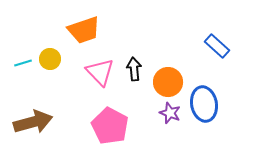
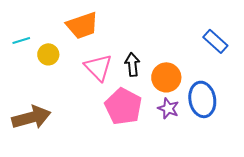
cyan line: (23, 63) -> (21, 40), moved
pink pentagon: (110, 126) -> (123, 106), moved

